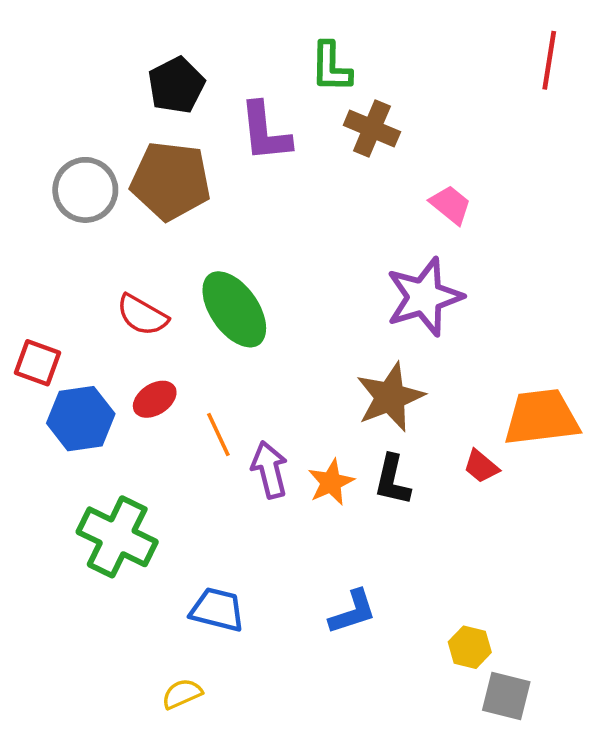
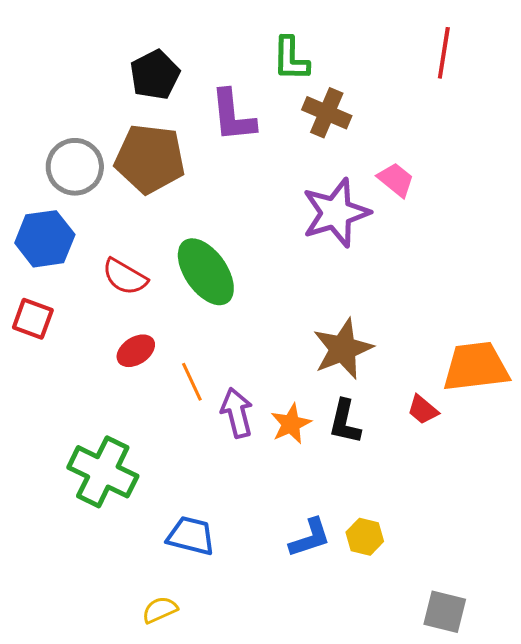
red line: (549, 60) -> (444, 53), moved
purple star: (424, 297) -> (336, 213), moved
blue hexagon: (81, 419) -> (45, 239), moved
yellow hexagon: (470, 647) -> (365, 537), moved

